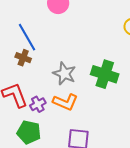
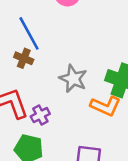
orange L-shape: (65, 102) -> (106, 106), moved

